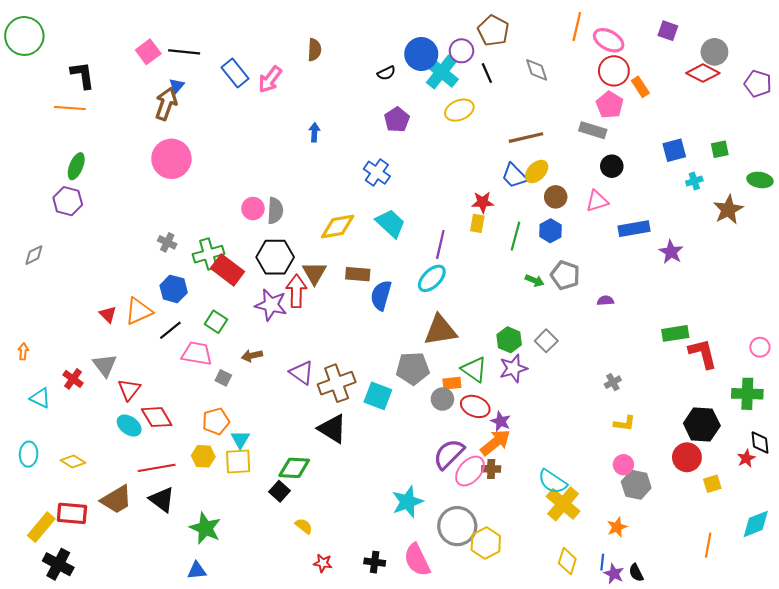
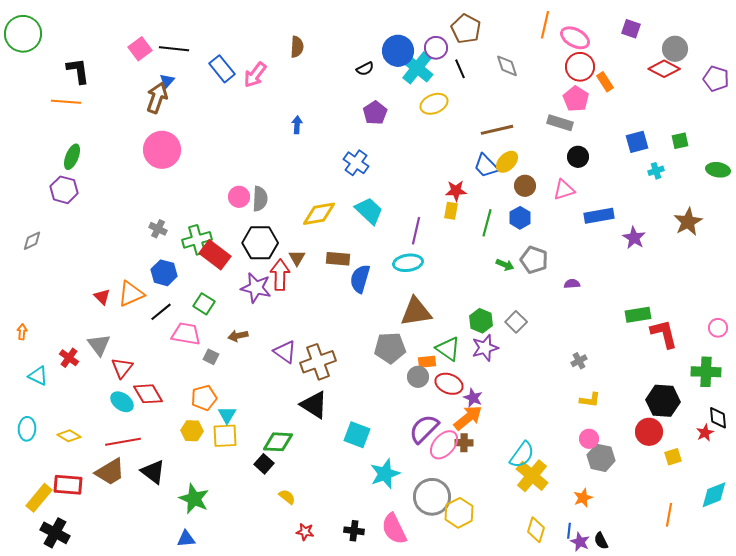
brown star: (728, 210) -> (688, 222), moved
brown triangle: (314, 273) -> (297, 258), size x0.7
cyan ellipse: (432, 278) -> (408, 263), turned 36
cyan square: (378, 396) -> (357, 435), moved
red line: (157, 468) -> (123, 442), moved
cyan semicircle: (553, 482) -> (522, 455), turned -88

